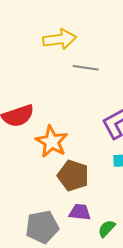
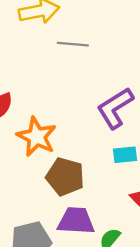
purple trapezoid: (80, 212) -> (76, 221), size x1.4

